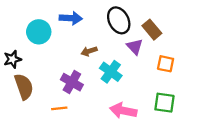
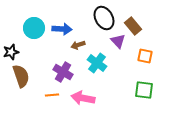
blue arrow: (71, 18) -> (62, 29), moved
pink arrow: (123, 111) -> (83, 98), moved

